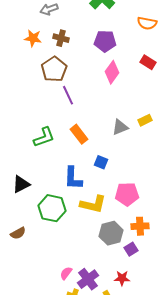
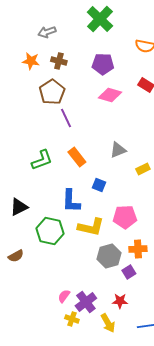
pink diamond: (112, 72) -> (110, 95), turned 70
yellow rectangle: (145, 120) -> (143, 169), moved

